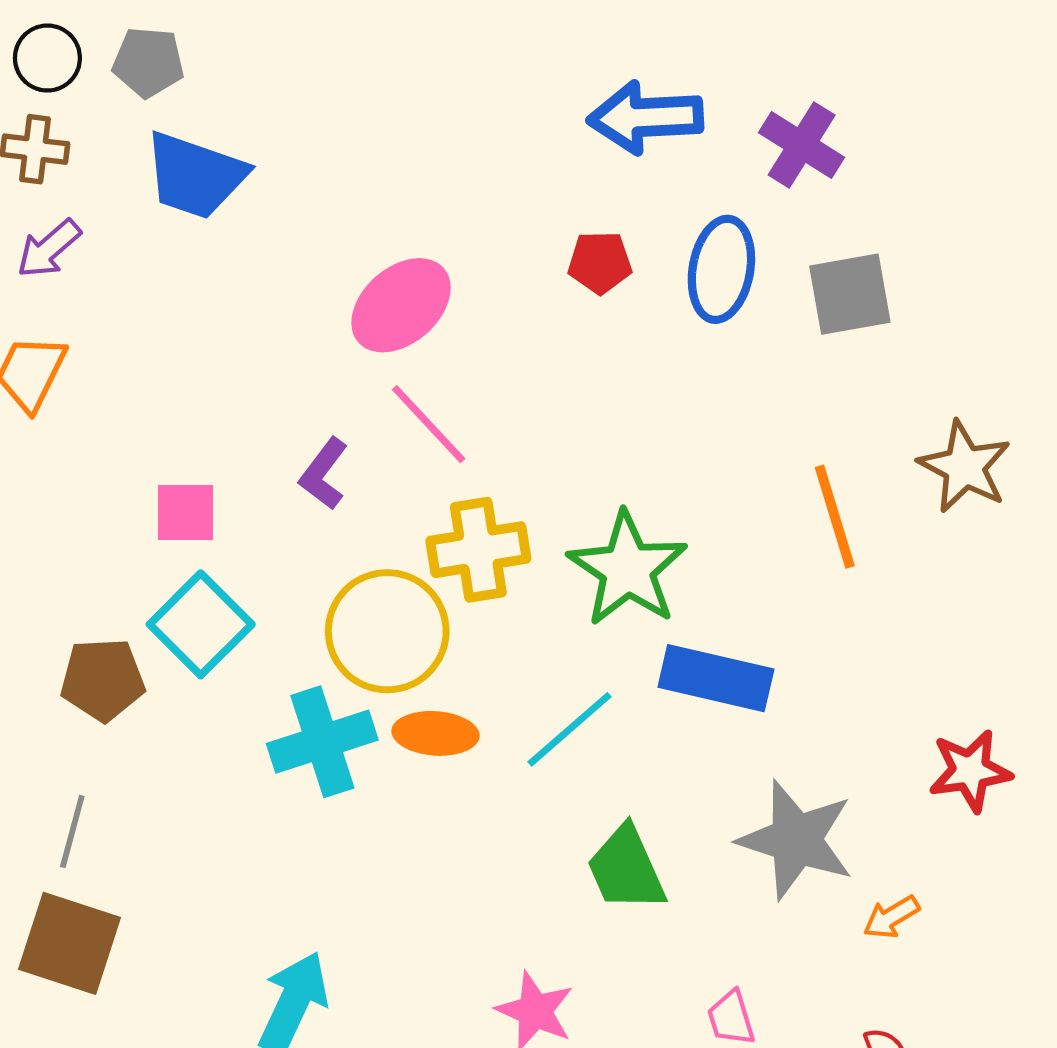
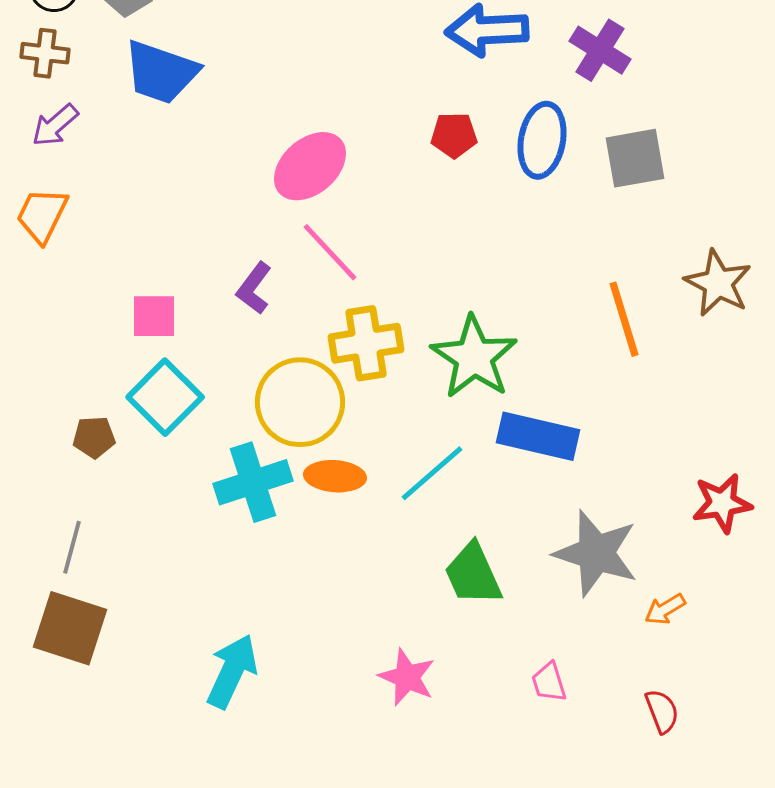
brown pentagon: (103, 680) -> (94, 437), size x0.7

